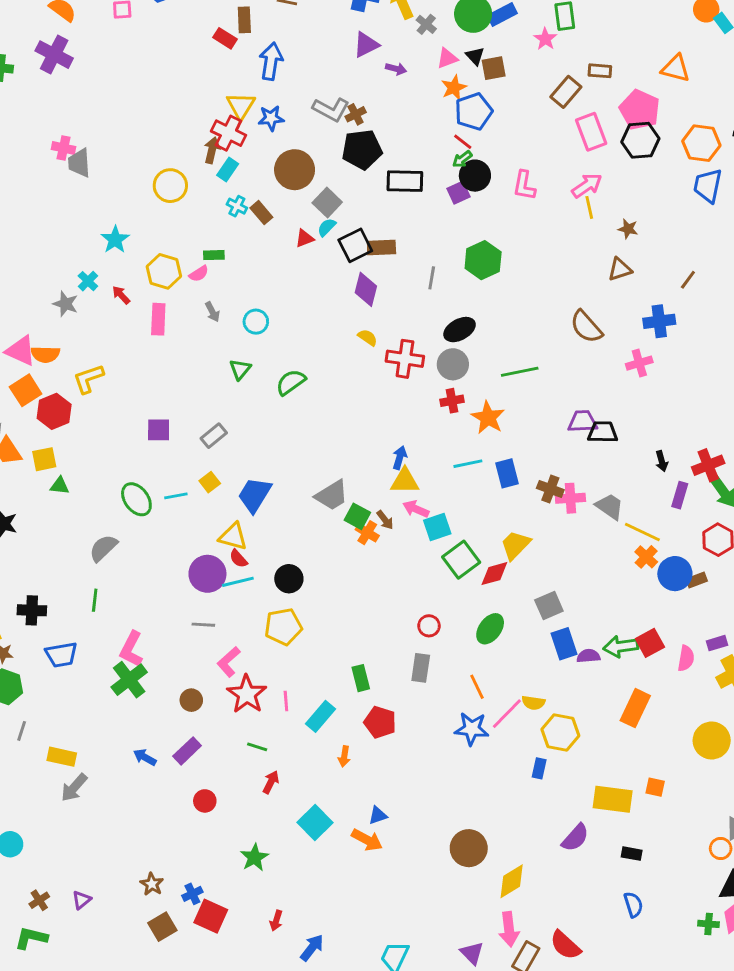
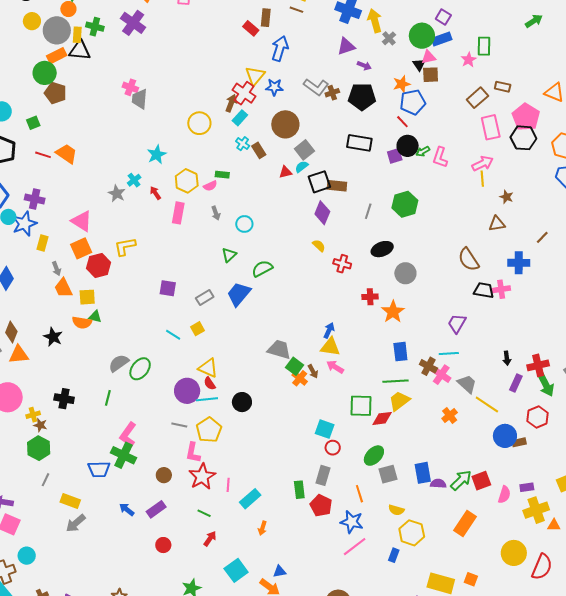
pink triangle: (447, 58) -> (428, 57), moved
black pentagon: (362, 149) -> (362, 97), moved
green arrow: (462, 159) -> (423, 151), moved
orange semicircle: (45, 354) -> (82, 323), moved
red cross: (405, 359) -> (342, 264), size x0.7
gray circle: (453, 364) -> (405, 273), moved
green line: (520, 372) -> (396, 381), moved
purple trapezoid: (583, 421) -> (457, 323), turned -65
black trapezoid: (603, 432) -> (484, 290), moved
cyan line: (468, 464) -> (449, 354), moved
blue trapezoid: (255, 495) -> (239, 294), moved
gray trapezoid: (332, 495) -> (279, 349), turned -140
cyan line: (176, 496) -> (173, 335), turned 35
pink cross: (570, 498) -> (441, 375), turned 30
green ellipse: (136, 499) -> (140, 369), moved, turned 65
cyan square: (437, 527) -> (325, 429), moved, turned 30
orange cross: (646, 557) -> (450, 415), moved
green square: (461, 560) -> (361, 406), turned 30
gray square: (549, 605) -> (388, 474), moved
yellow pentagon: (283, 627) -> (209, 430), moved, turned -30
green arrow: (621, 647) -> (461, 480), turned 135
blue trapezoid: (61, 655) -> (99, 469), moved
pink L-shape: (229, 662) -> (193, 453), turned -45
green rectangle: (361, 678) -> (299, 490), moved
green cross: (129, 680) -> (124, 455), turned -35
pink line: (507, 714) -> (355, 547), moved
red pentagon: (380, 722) -> (321, 505), moved

